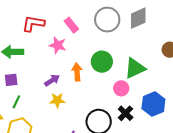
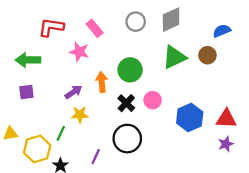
gray circle: (107, 20) -> (136, 22), size x0.7
green triangle: (135, 68) -> (174, 57), moved
green line: (16, 102) -> (61, 133), moved
black cross: (126, 113) -> (126, 103), moved

